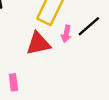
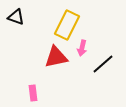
black line: (89, 26) -> (103, 64), moved

